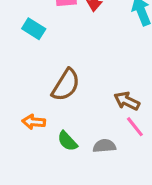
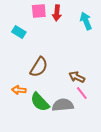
green semicircle: (67, 141) -> (40, 102), size x1.5
gray semicircle: (104, 146) -> (63, 105), size x1.5

